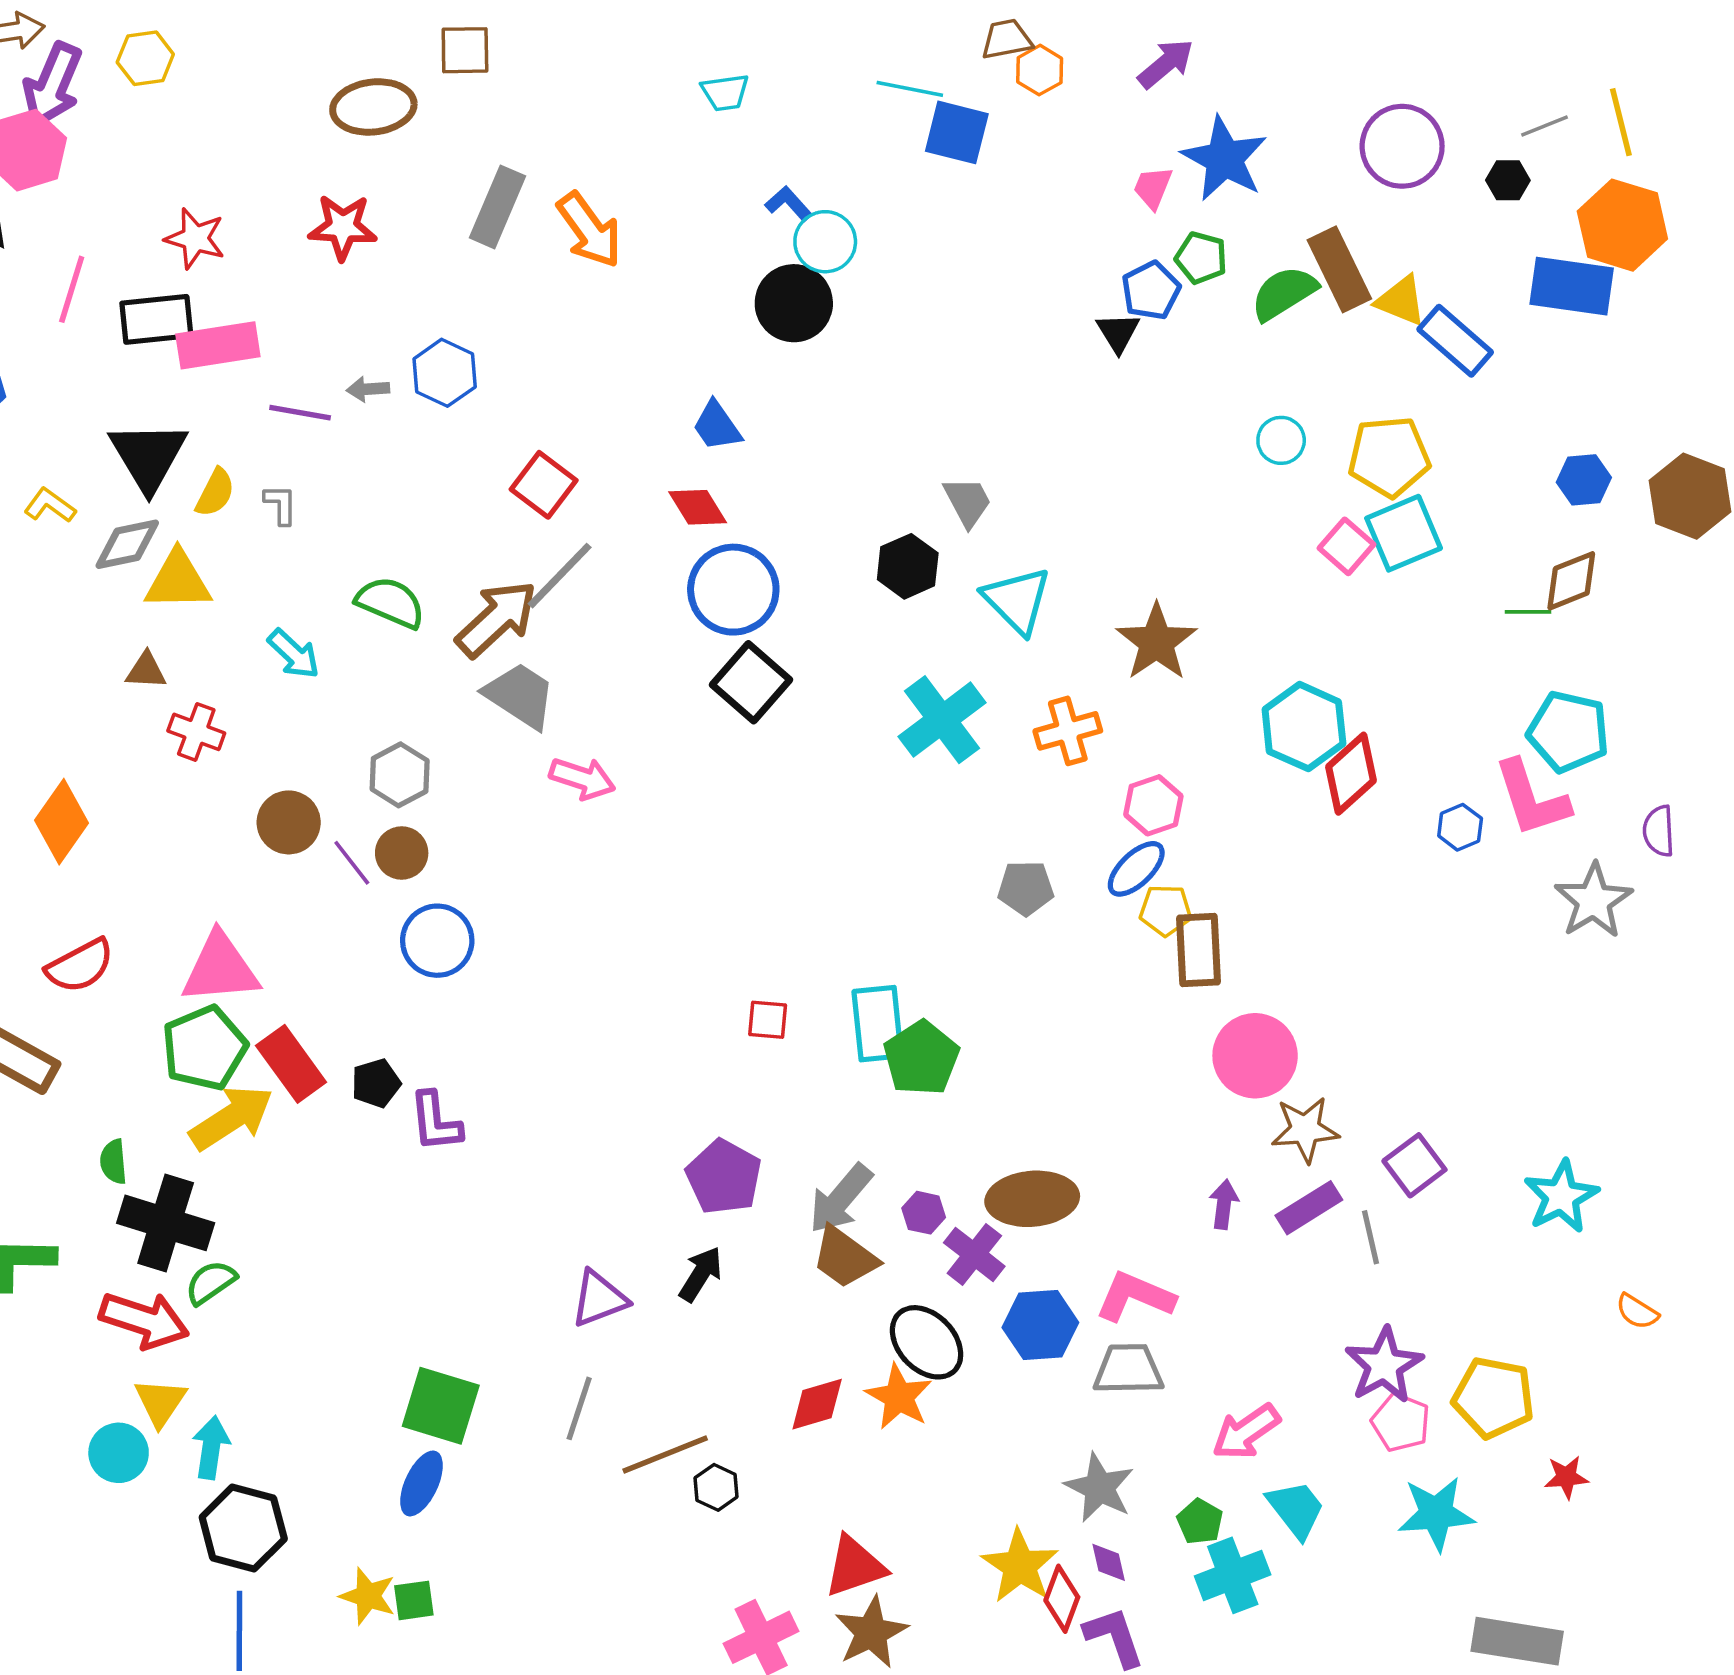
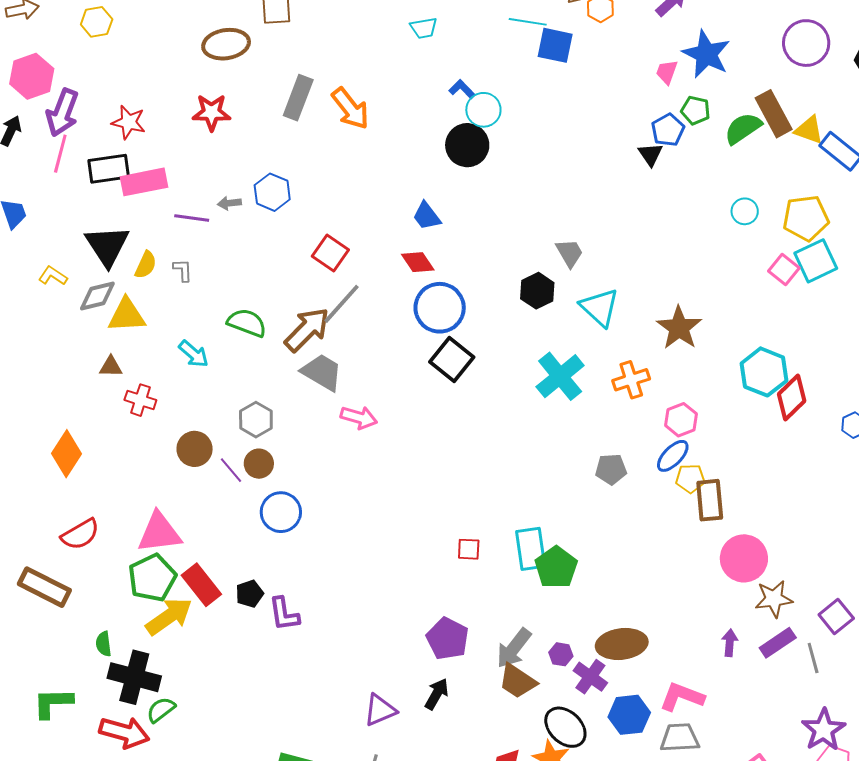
purple arrow: (53, 85) -> (62, 113), moved

